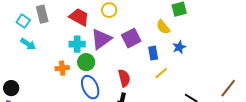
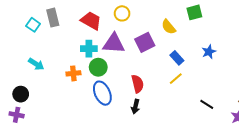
yellow semicircle: (163, 27) -> (169, 27), moved
purple triangle: (101, 39) -> (114, 43), turned 40
cyan arrow: (28, 44) -> (36, 64), moved
blue star: (179, 47) -> (209, 52), moved
blue rectangle: (153, 53) -> (177, 58), moved, turned -32

